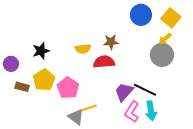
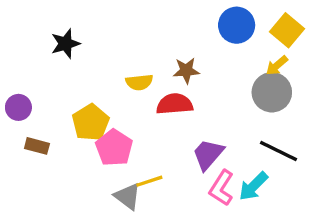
black star: (41, 51) -> (65, 44), moved
yellow pentagon: (44, 80) -> (91, 122), moved
black line: (145, 90) -> (279, 151), moved
cyan arrow: (151, 111) -> (253, 186), turned 54

